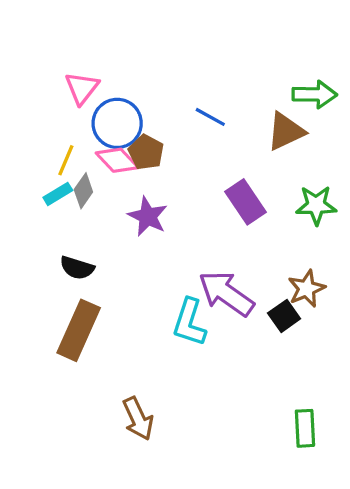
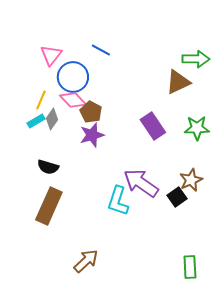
blue line: (210, 117) -> (101, 50), moved
brown pentagon: (146, 152) -> (91, 112), moved
purple star: (148, 216) -> (92, 135), turned 30
brown arrow: (138, 419) -> (86, 261), turned -108

